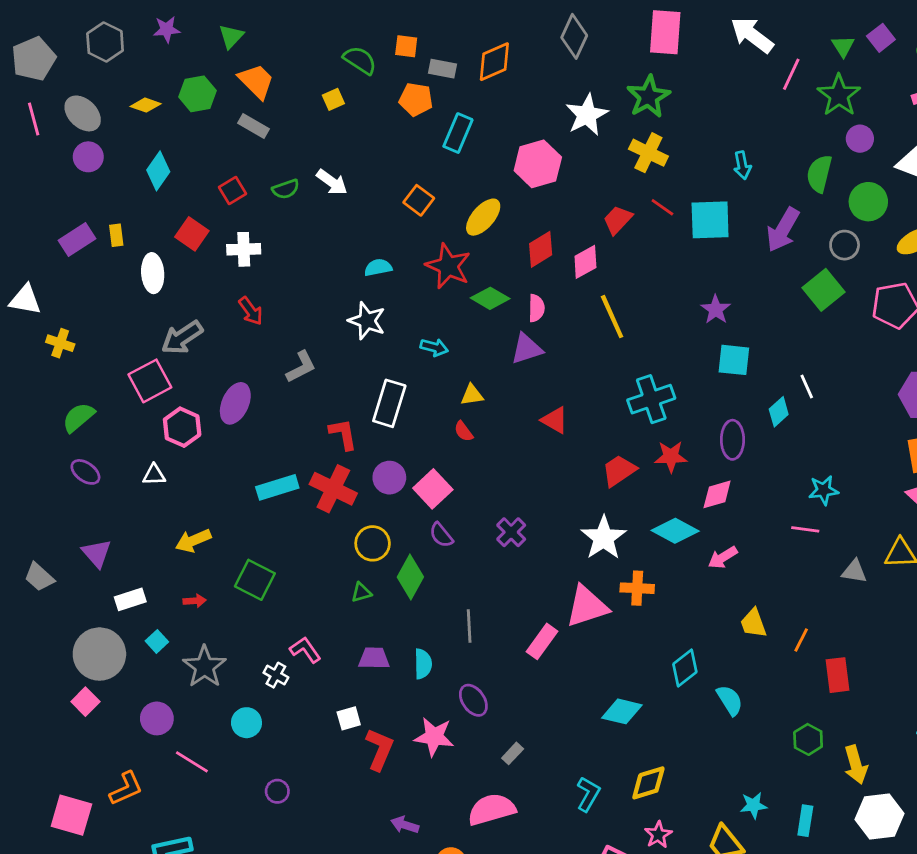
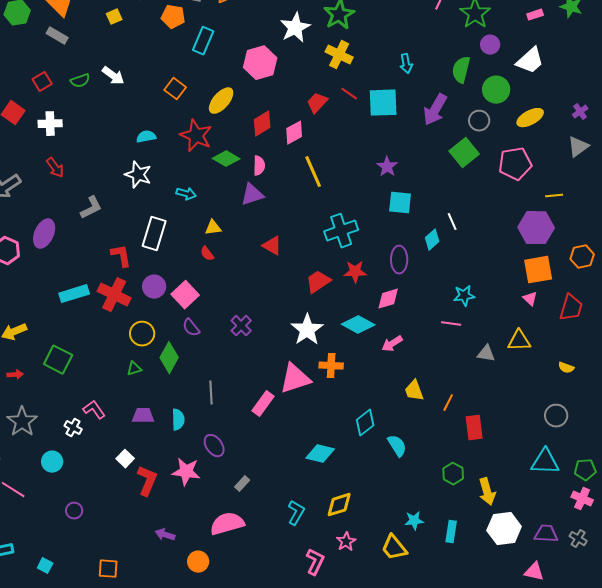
white square: (349, 718) -> (125, 459), turned -30

